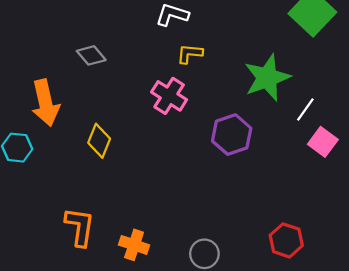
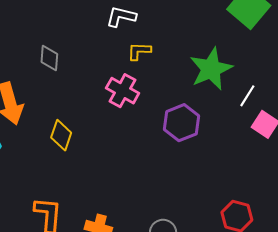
gray diamond: (91, 55) -> (49, 58), turned 48

